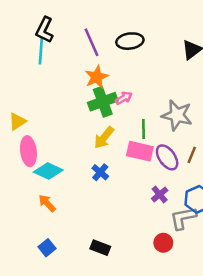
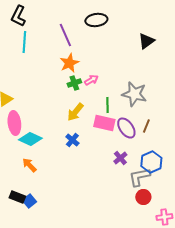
black L-shape: (45, 30) -> (18, 16), moved
black ellipse: (130, 41) -> (96, 20), moved
green cross: (103, 102) -> (74, 83), size x0.6
red circle: (163, 243) -> (143, 197), moved
black rectangle: (100, 248) -> (17, 197), moved

